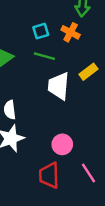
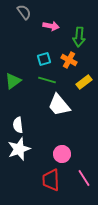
yellow rectangle: (88, 72) -> (84, 82), moved
white trapezoid: (59, 86) -> (59, 105), turned -45

